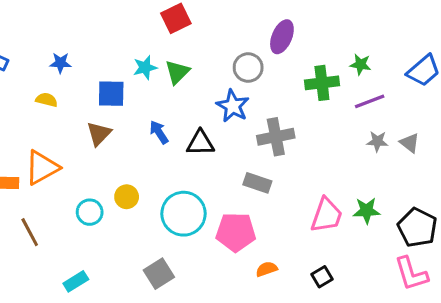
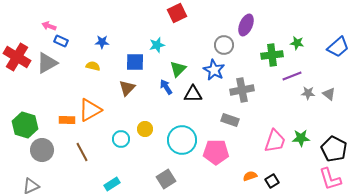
green triangle: (177, 72) -> (178, 69), moved
purple line: (370, 101) -> (292, 76), moved
orange semicircle: (267, 269) -> (250, 176), moved

